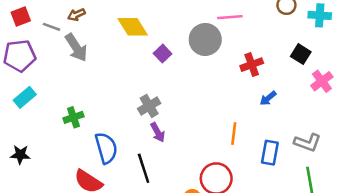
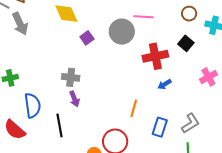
black square: (301, 54) -> (186, 43), moved
red cross: (252, 65) -> (155, 56), size x1.4
gray cross: (149, 106) -> (71, 77), turned 30
gray L-shape: (307, 143) -> (190, 123), turned -60

